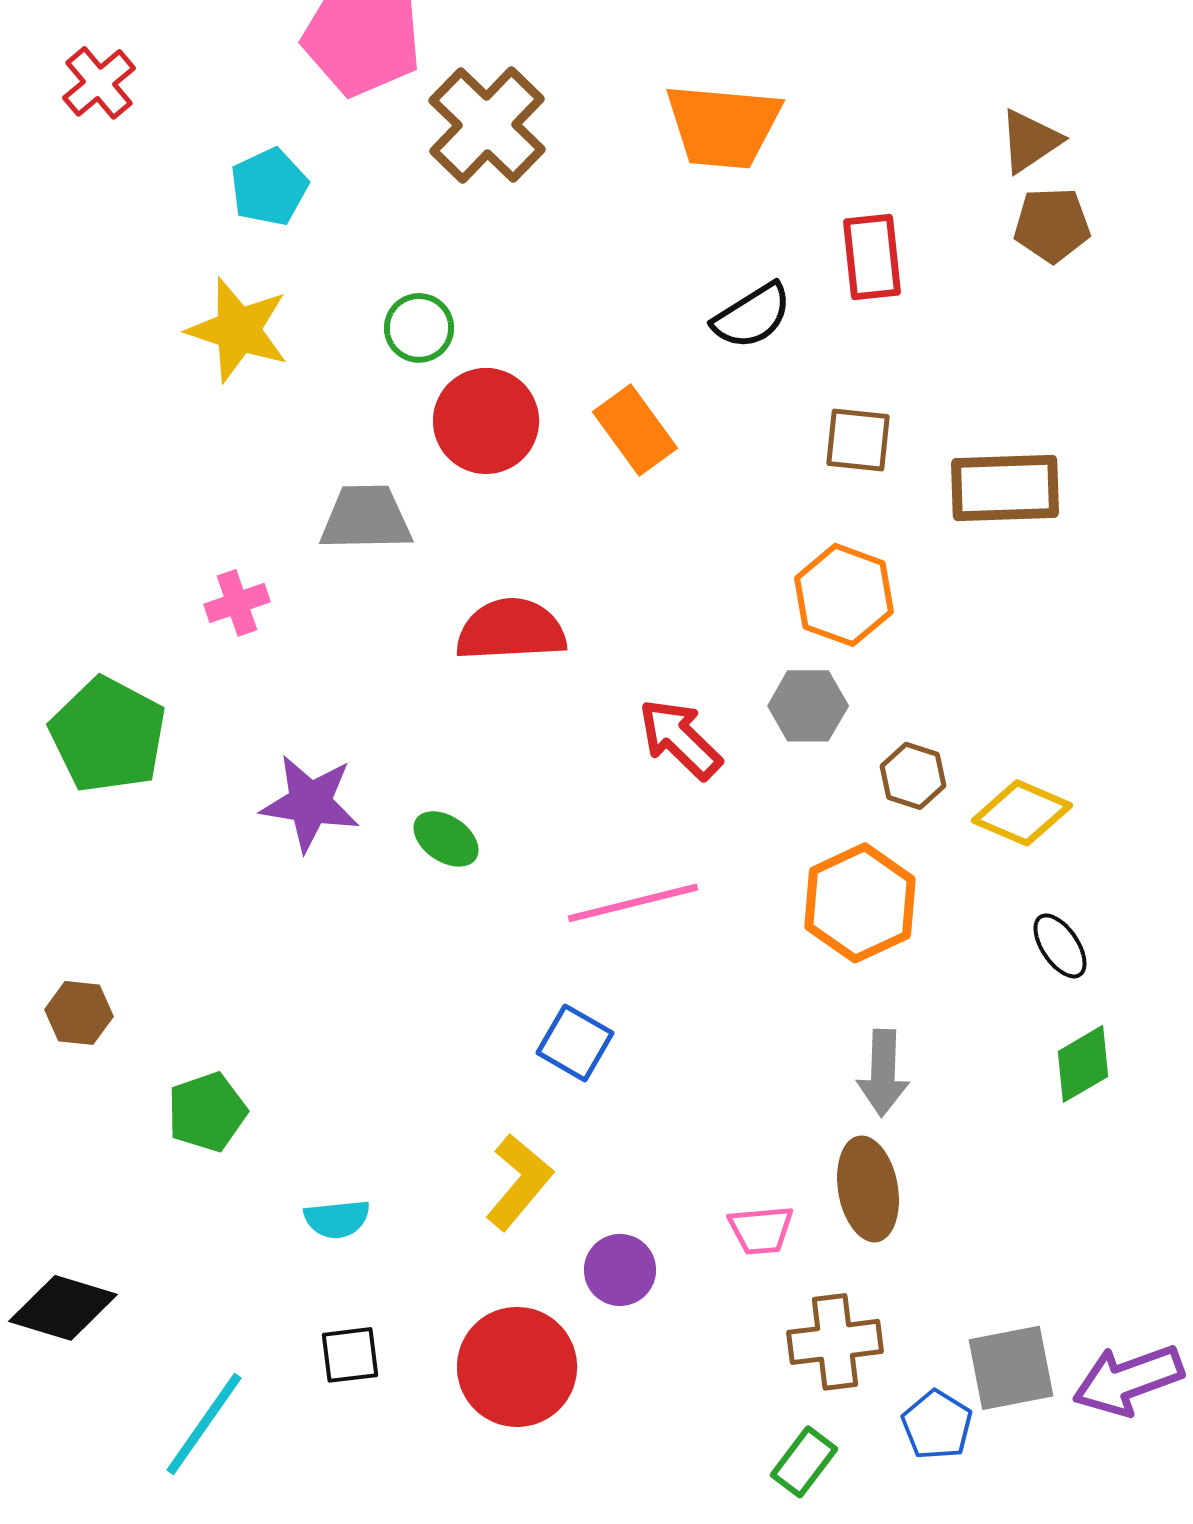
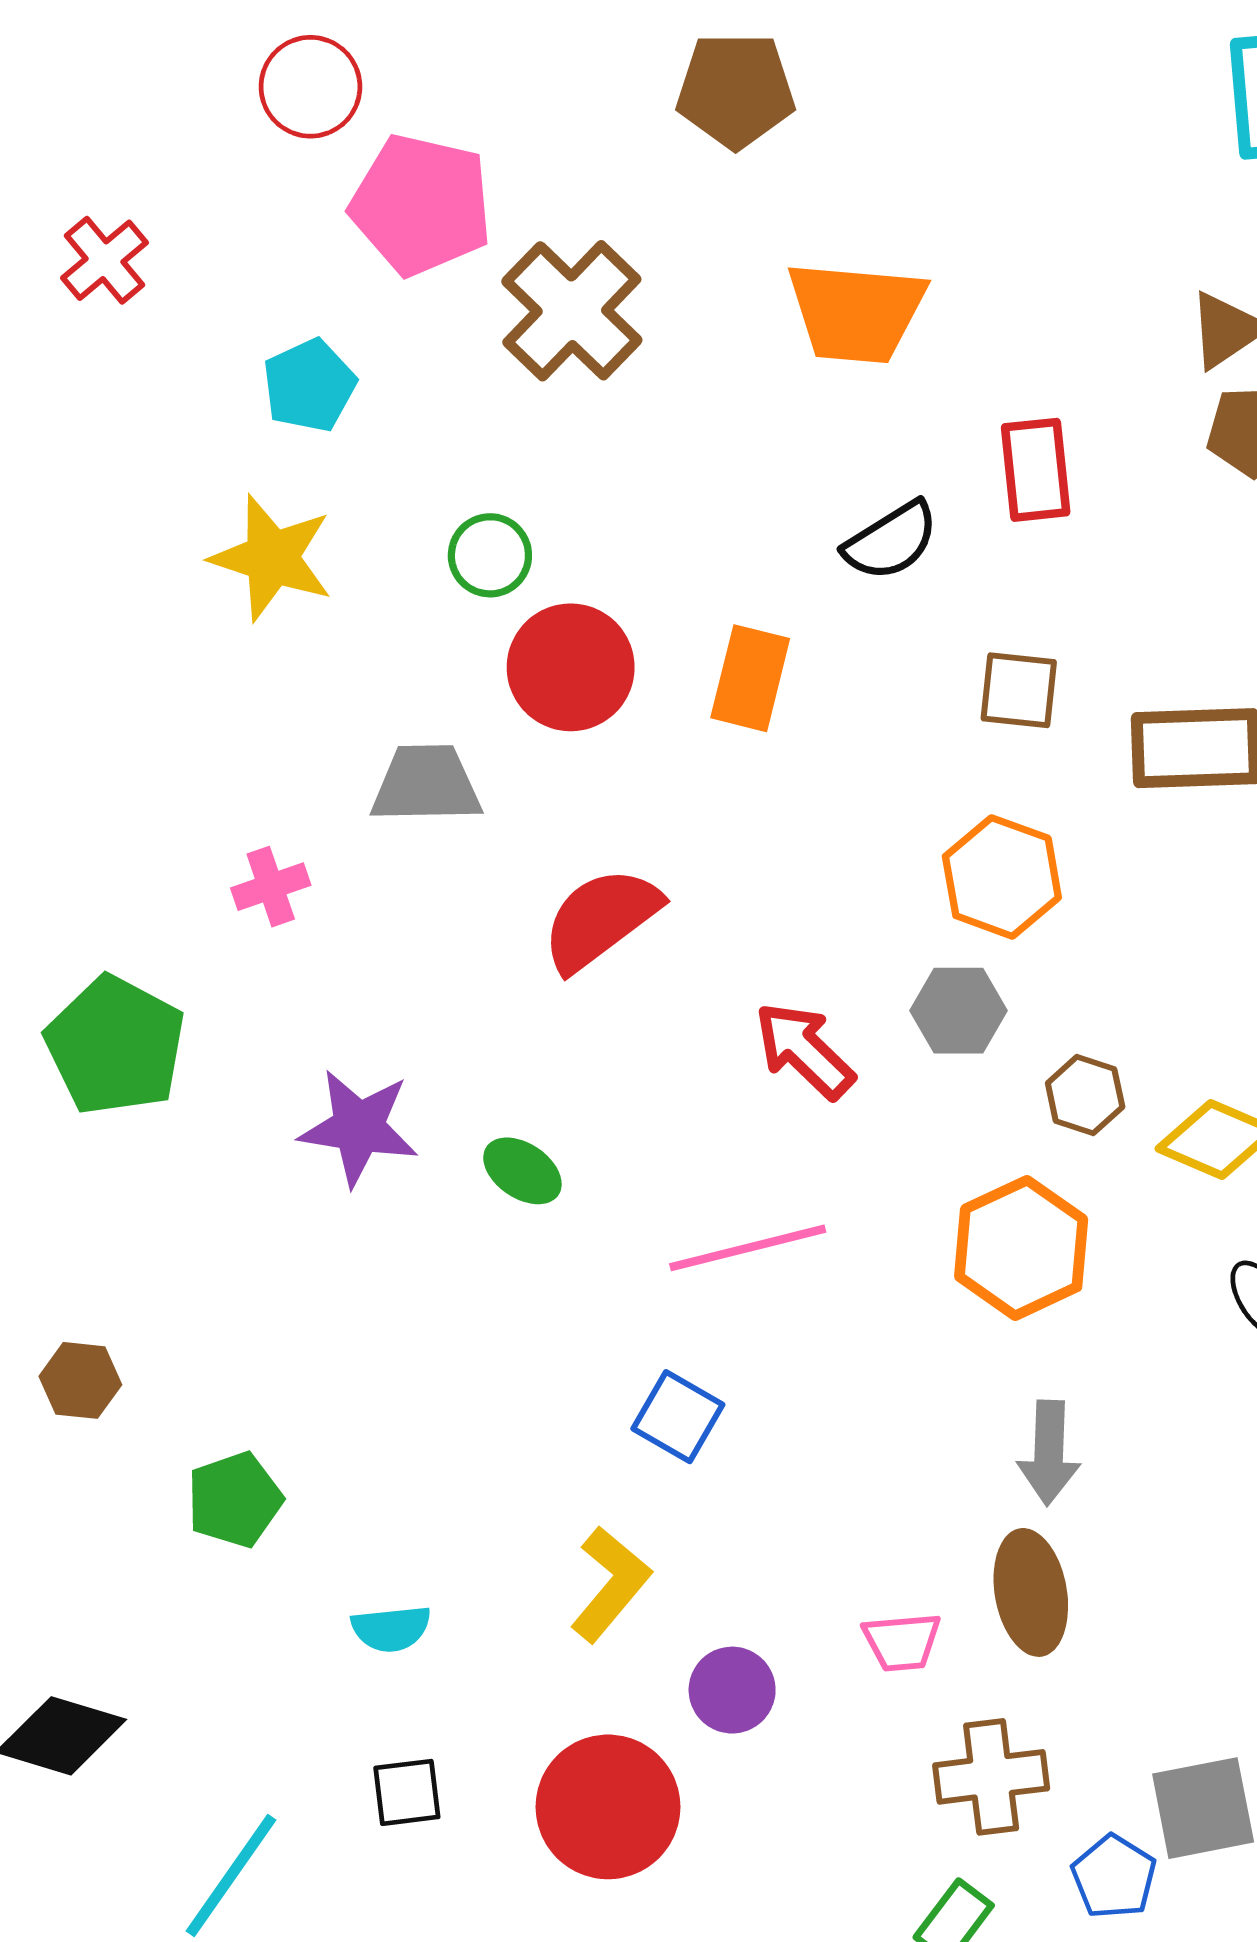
orange rectangle: (635, 430) -> (750, 678), turned 50
red semicircle: (511, 630) -> (601, 919), turned -34

